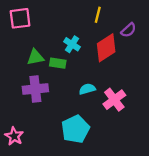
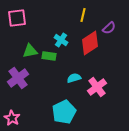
purple cross: (35, 89) -> (18, 78), moved, turned -30

